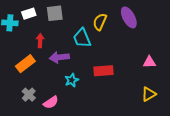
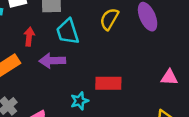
cyan trapezoid: (82, 38) -> (68, 32), moved
cyan star: (72, 80) -> (79, 101), moved

